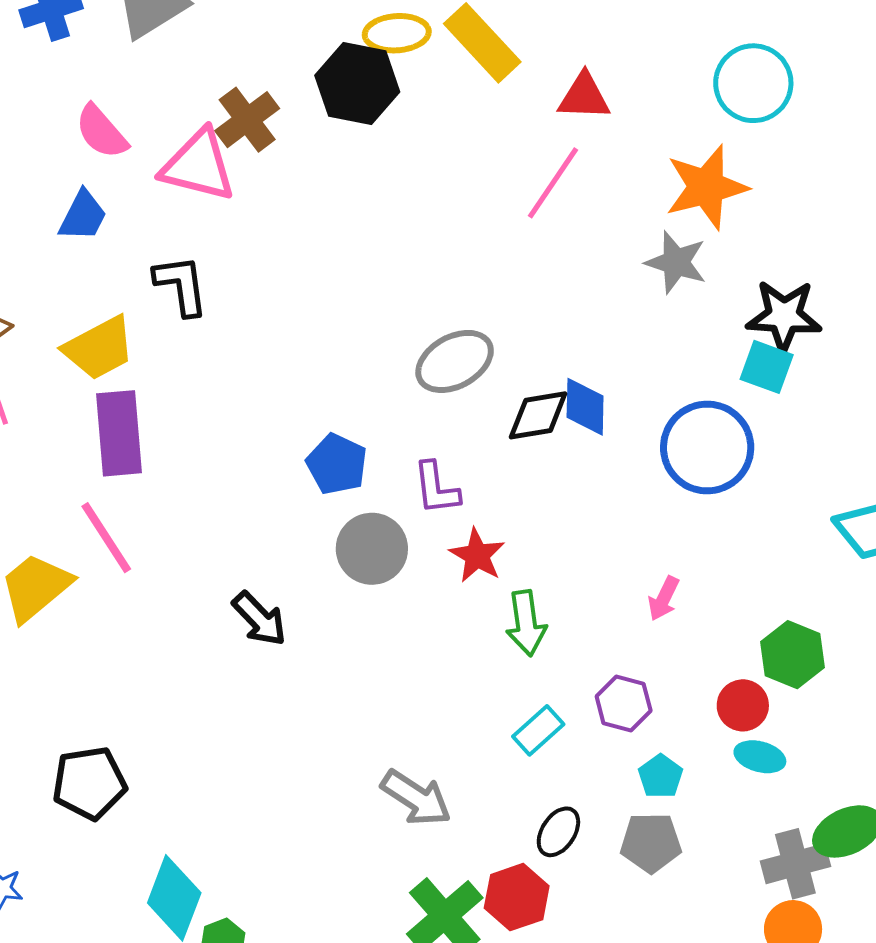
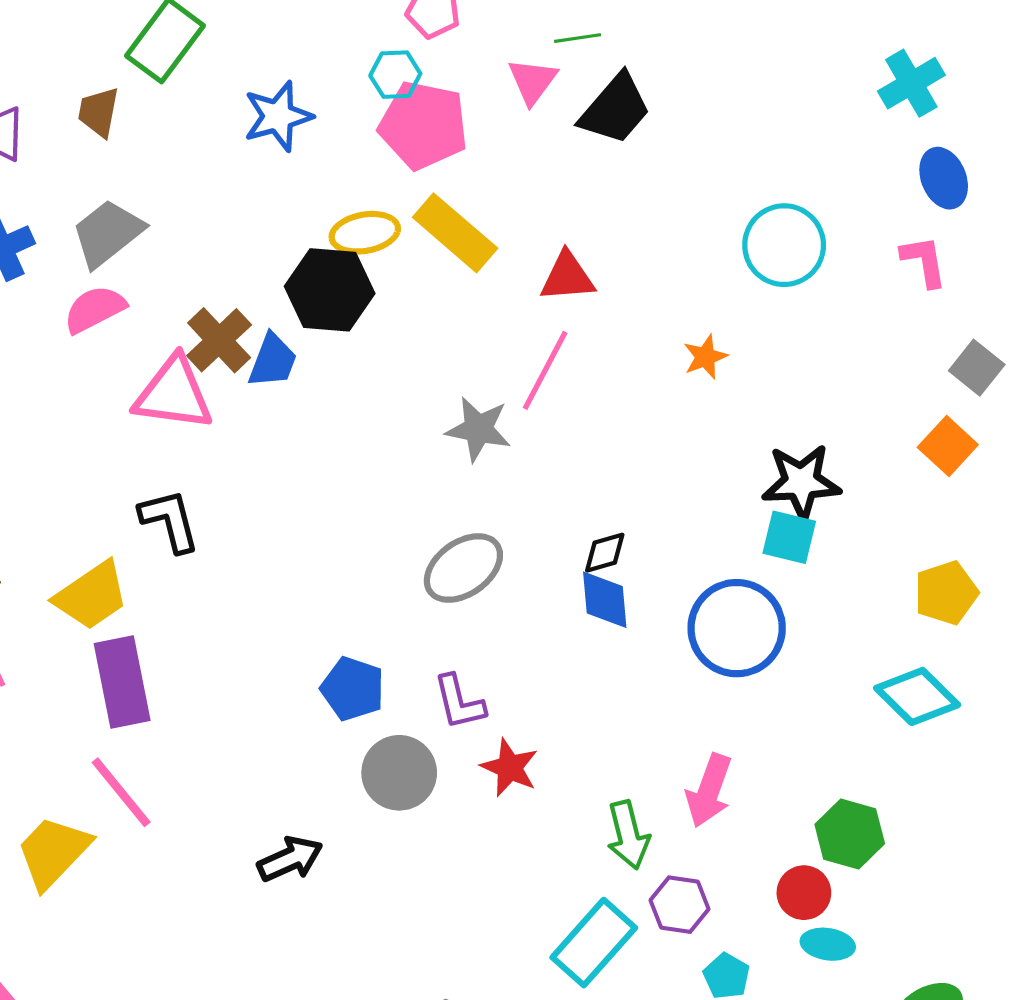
cyan circle: (753, 83) -> (784, 245), moved
pink semicircle: (101, 132) -> (95, 309), moved, turned 110
orange star: (706, 187) -> (705, 357), size x0.5
blue trapezoid: (83, 216) -> (273, 361), moved
gray star: (676, 262) -> (478, 429), moved
black diamond: (538, 415) -> (605, 553), moved, size x0.7
pink arrow: (664, 599) -> (709, 791), size x1.5
black arrow: (259, 619) -> (290, 859), turned -64
green arrow: (526, 623) -> (628, 835), moved
cyan rectangle: (538, 730) -> (594, 943), size x1.6

